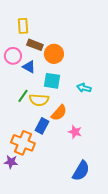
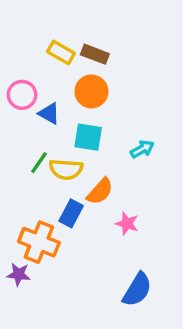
yellow rectangle: (23, 26) -> (61, 52), moved, turned -56
brown rectangle: (35, 45) -> (95, 54), moved
cyan arrow: (84, 88) -> (142, 149), turned 136

